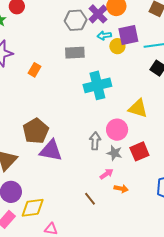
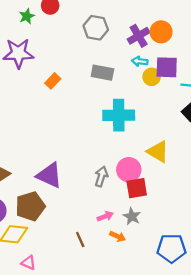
gray hexagon: (76, 20) -> (96, 28), moved
brown pentagon: (36, 131) -> (30, 206), moved
red square: (139, 151) -> (137, 188), moved
gray star: (114, 153) -> (132, 216), moved

